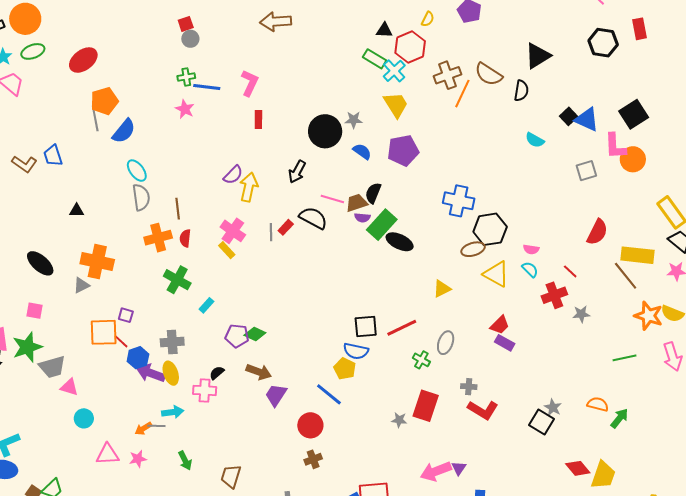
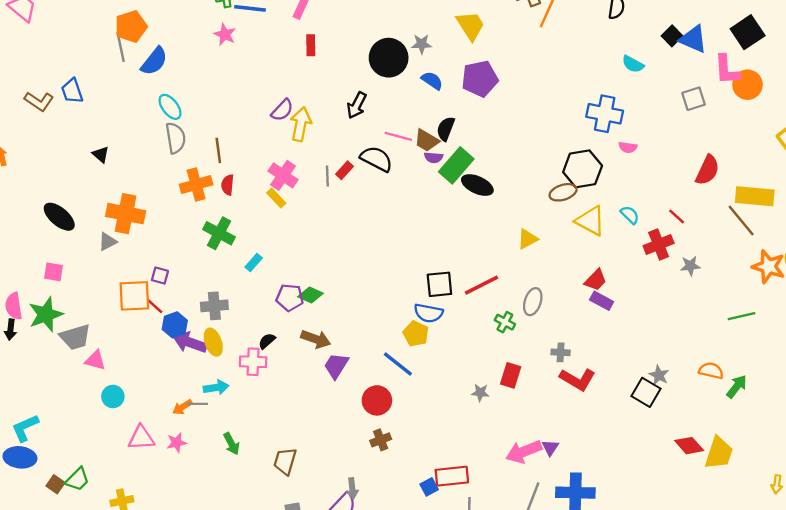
blue cross: (459, 201) -> (605, 114), moved
brown trapezoid: (357, 203) -> (427, 140), turned -130
black triangle: (77, 211) -> (101, 155), turned 42
pink semicircle: (531, 249) -> (628, 147), moved
red rectangle: (426, 406) -> (511, 375), size x0.7

